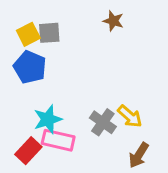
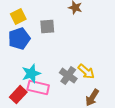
gray square: (49, 33) -> (47, 27), moved
blue pentagon: (30, 67) -> (19, 39), turned 30

